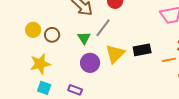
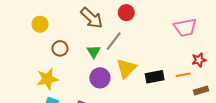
yellow circle: (33, 30) -> (40, 24), moved
black rectangle: (142, 50) -> (155, 77), moved

